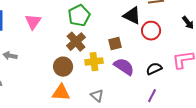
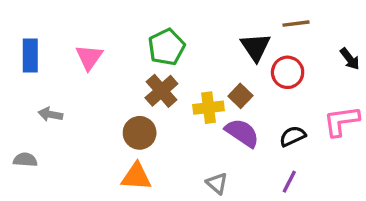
black triangle: (132, 16) -> (256, 47), turned 30
brown square: (115, 44) -> (240, 96), moved, turned -32
yellow cross: (94, 62) -> (209, 108), moved
gray triangle: (97, 96) -> (217, 183), moved

